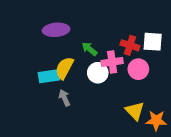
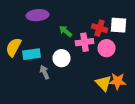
yellow semicircle: (64, 68) -> (14, 47), moved
white circle: (98, 73) -> (62, 58), moved
orange star: (156, 120) -> (118, 81), moved

